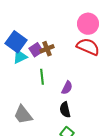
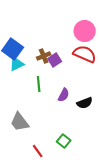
purple square: (36, 50) -> (55, 60), moved
black semicircle: (65, 110) -> (85, 103), moved, turned -98

